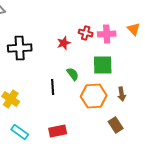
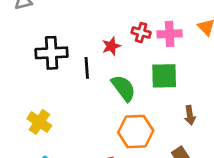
green semicircle: (73, 74) -> (123, 88), size x1.5
black line: (53, 87) -> (87, 68), moved
orange hexagon: (94, 96) -> (136, 132), moved

